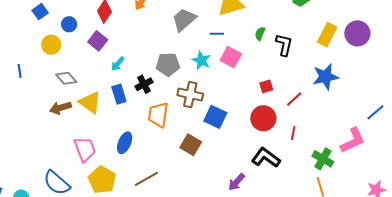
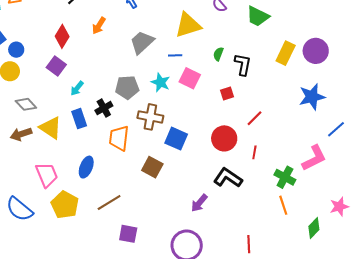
blue circle: (69, 24) -> (16, 50), moved
blue star: (325, 77) -> (312, 97), moved
red square: (266, 86) -> (227, 94), moved

